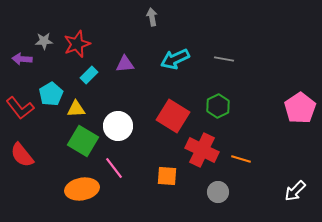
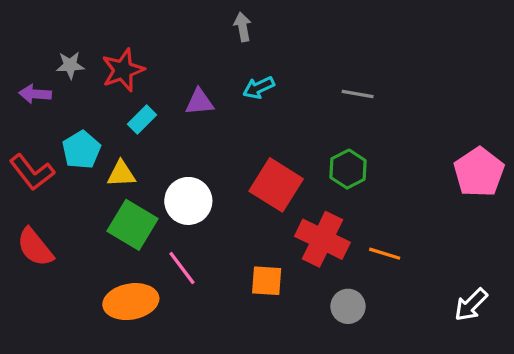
cyan arrow: (175, 59) -> (259, 88), moved, size x0.7

